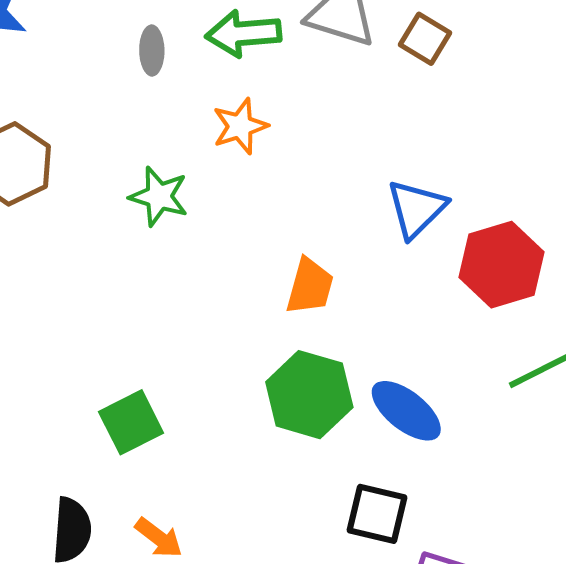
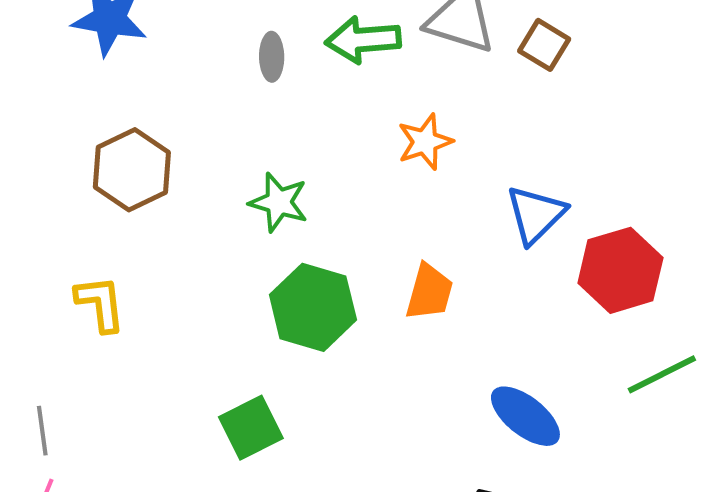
orange star: (240, 126) -> (425, 142), moved
green hexagon: (309, 395) -> (313, 307), moved

